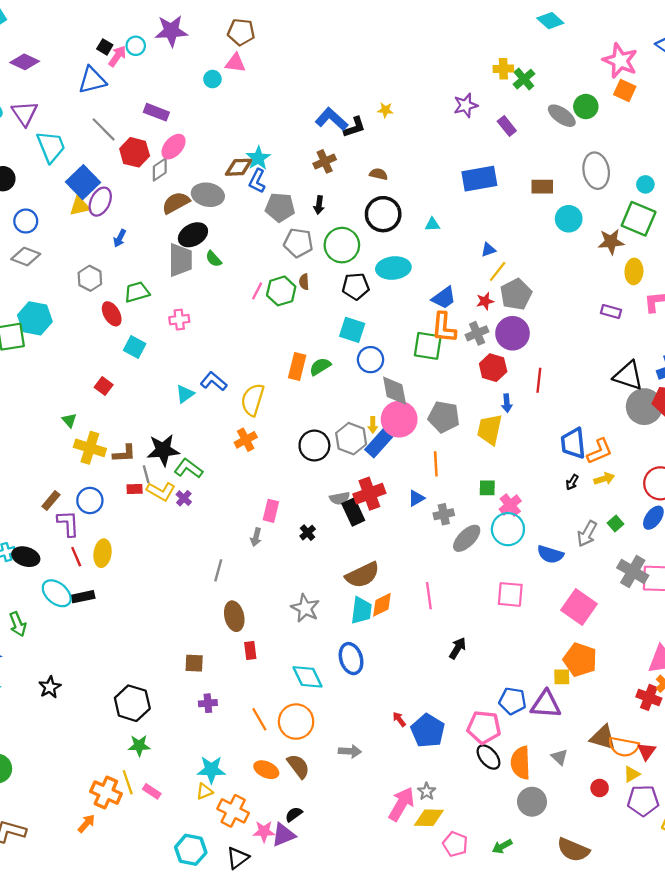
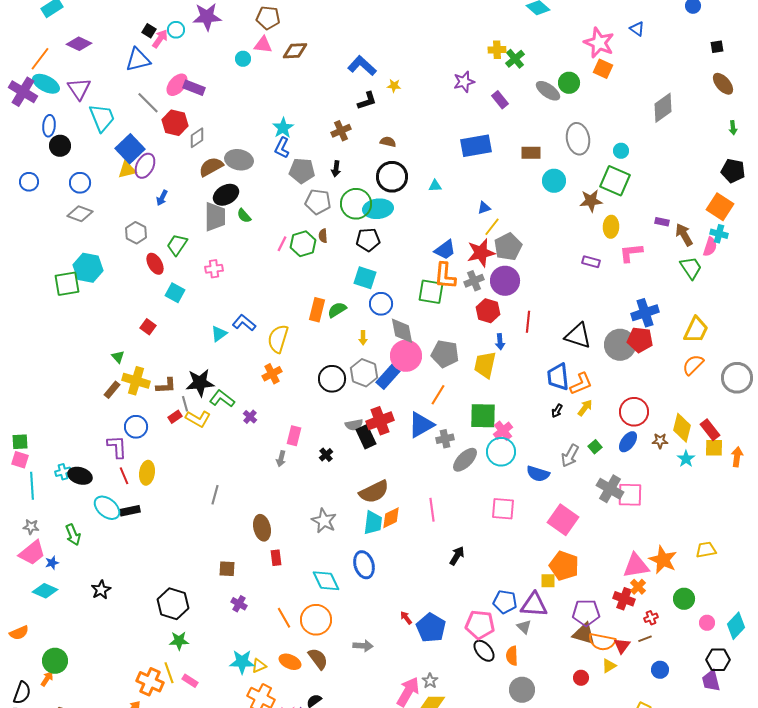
blue L-shape: (332, 119) -> (362, 66), moved
pink ellipse: (174, 147) -> (177, 85), moved
brown diamond: (239, 167) -> (295, 51), moved
cyan ellipse: (393, 268) -> (378, 209), moved
green trapezoid: (137, 292) -> (177, 245), turned -40
red star: (485, 301) -> (481, 253), size x1.8
black triangle: (628, 376) -> (578, 336), moved
yellow arrow: (373, 425) -> (363, 338), moved
orange line: (436, 464) -> (438, 395), turned 35
yellow arrow: (604, 479) -> (585, 408), turned -36
green square: (487, 488) -> (483, 416), size x1.8
red rectangle: (135, 489) -> (175, 417), turned -32
purple cross: (184, 498) -> (250, 417), moved
blue triangle: (416, 498) -> (421, 425), size x1.8
brown rectangle: (51, 500) -> (112, 390), moved
gray line: (218, 570) -> (215, 495), moved
purple cross: (208, 703) -> (239, 604), turned 35
gray triangle: (559, 757) -> (524, 627), moved
orange semicircle: (521, 763) -> (512, 656), size x0.7
yellow triangle: (204, 791) -> (259, 666), moved
purple pentagon: (643, 801) -> (586, 613), moved

